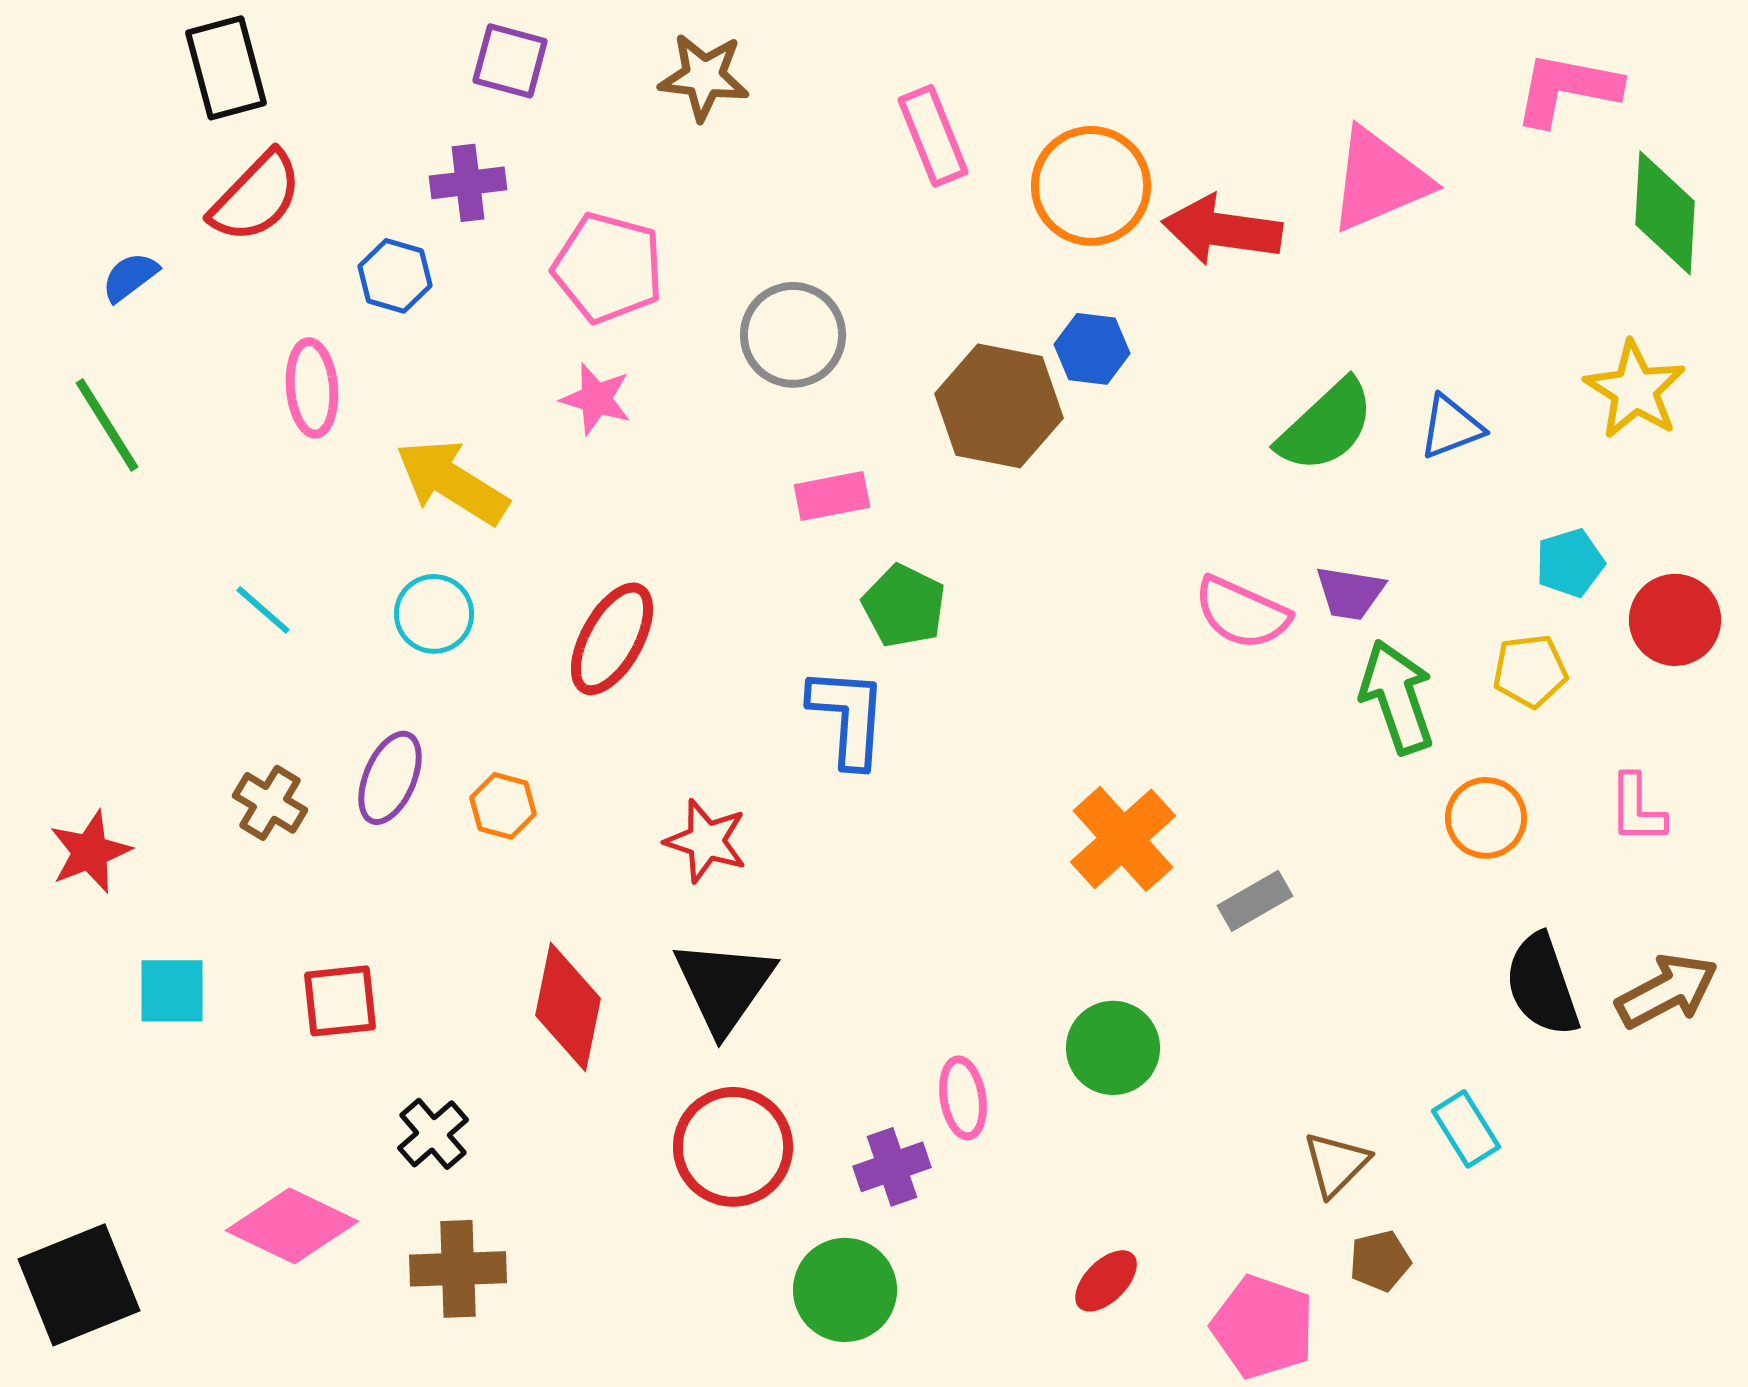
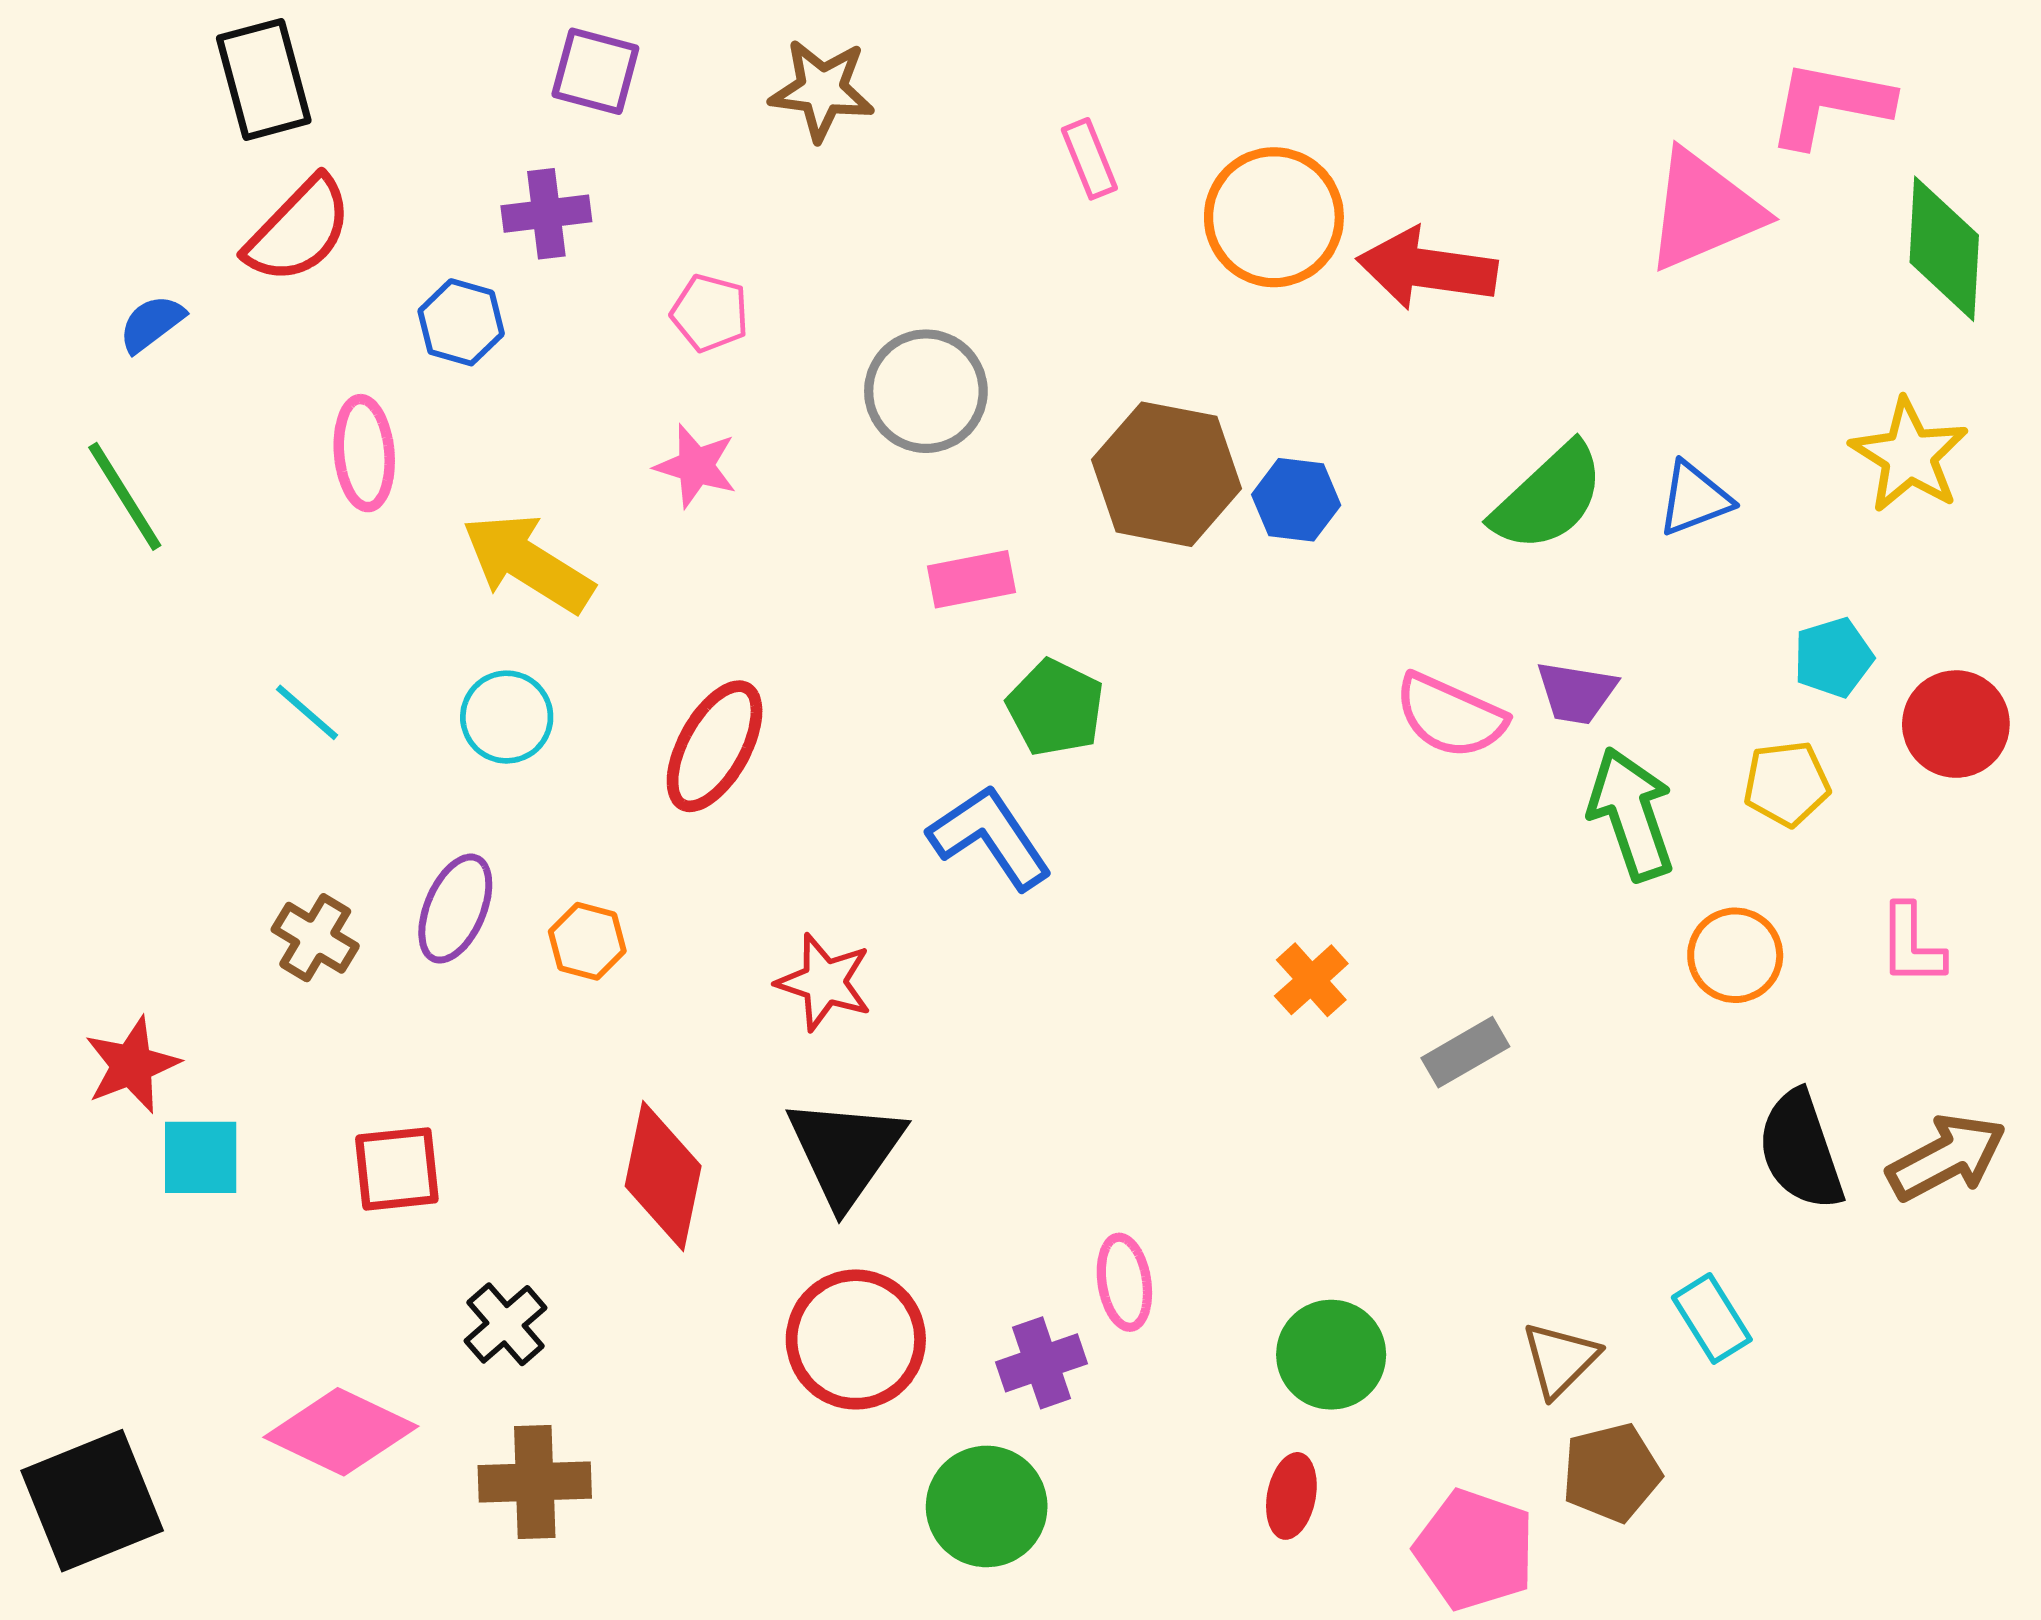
pink rectangle: (933, 136) -> (1089, 159), size x0.7
pink triangle: (1379, 180) -> (1704, 210), moved
pink pentagon: (608, 268) -> (710, 313), size x0.6
blue hexagon: (1092, 349) -> (1296, 500), moved
blue L-shape: (848, 717) -> (990, 837), turned -38
orange cross: (1123, 839) -> (1311, 980), size x0.6
red star: (90, 852) -> (132, 1065), moved
green circle: (1113, 1048) -> (1331, 1355), moved
brown pentagon: (1380, 1261) -> (1611, 1473), size x1.4
red ellipse: (1106, 1281) -> (1291, 1496), turned -34

